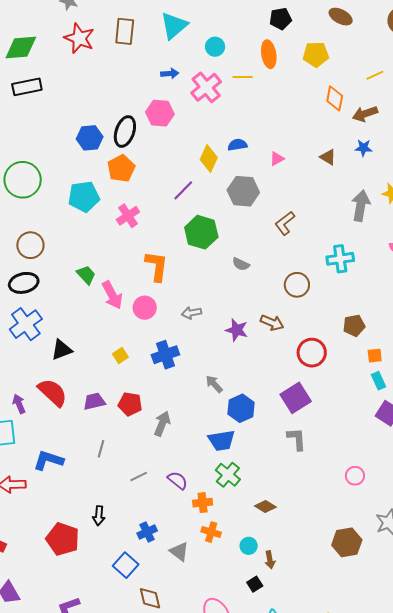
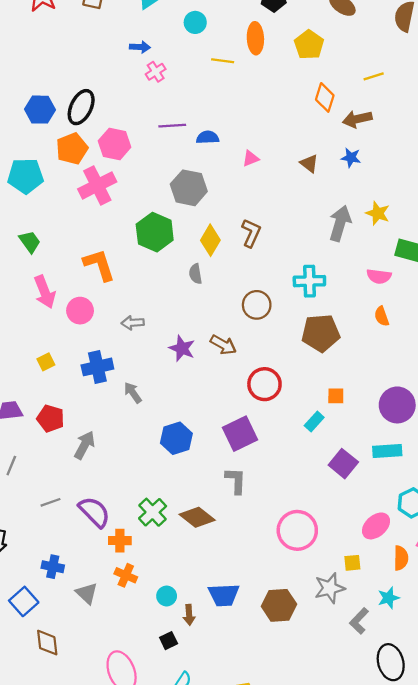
yellow pentagon: (316, 54) -> (309, 45), turned 30
pink cross: (206, 87) -> (156, 72), moved, size x0.6
pink hexagon: (160, 113) -> (115, 144), moved
yellow diamond: (209, 158) -> (210, 240), moved
purple line: (183, 190) -> (172, 126), moved, turned 35
gray hexagon: (243, 191) -> (189, 188), moved
pink cross: (128, 216) -> (97, 185), moved, size x1.4
brown L-shape: (285, 223) -> (251, 233), turned 145
gray semicircle: (241, 264) -> (195, 274), turned 48
orange L-shape: (157, 266) -> (99, 265), turned -32
green trapezoid: (86, 275) -> (30, 242), moved
brown pentagon: (354, 326) -> (321, 333), moved, size x1.5
cyan rectangle: (378, 381) -> (314, 421), moved, turned 60
gray arrow: (214, 384) -> (133, 393), moved
blue trapezoid: (221, 440) -> (224, 595), moved
pink circle: (355, 476) -> (297, 530), size x1.8
purple semicircle: (178, 480) -> (94, 512), size x1.4
brown diamond: (265, 507) -> (197, 517), moved, size x1.4
blue cross: (147, 532) -> (53, 567), turned 30

